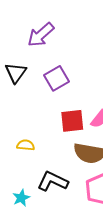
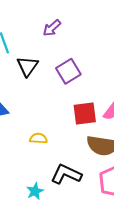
purple arrow: (41, 35) -> (52, 28), size x0.7

